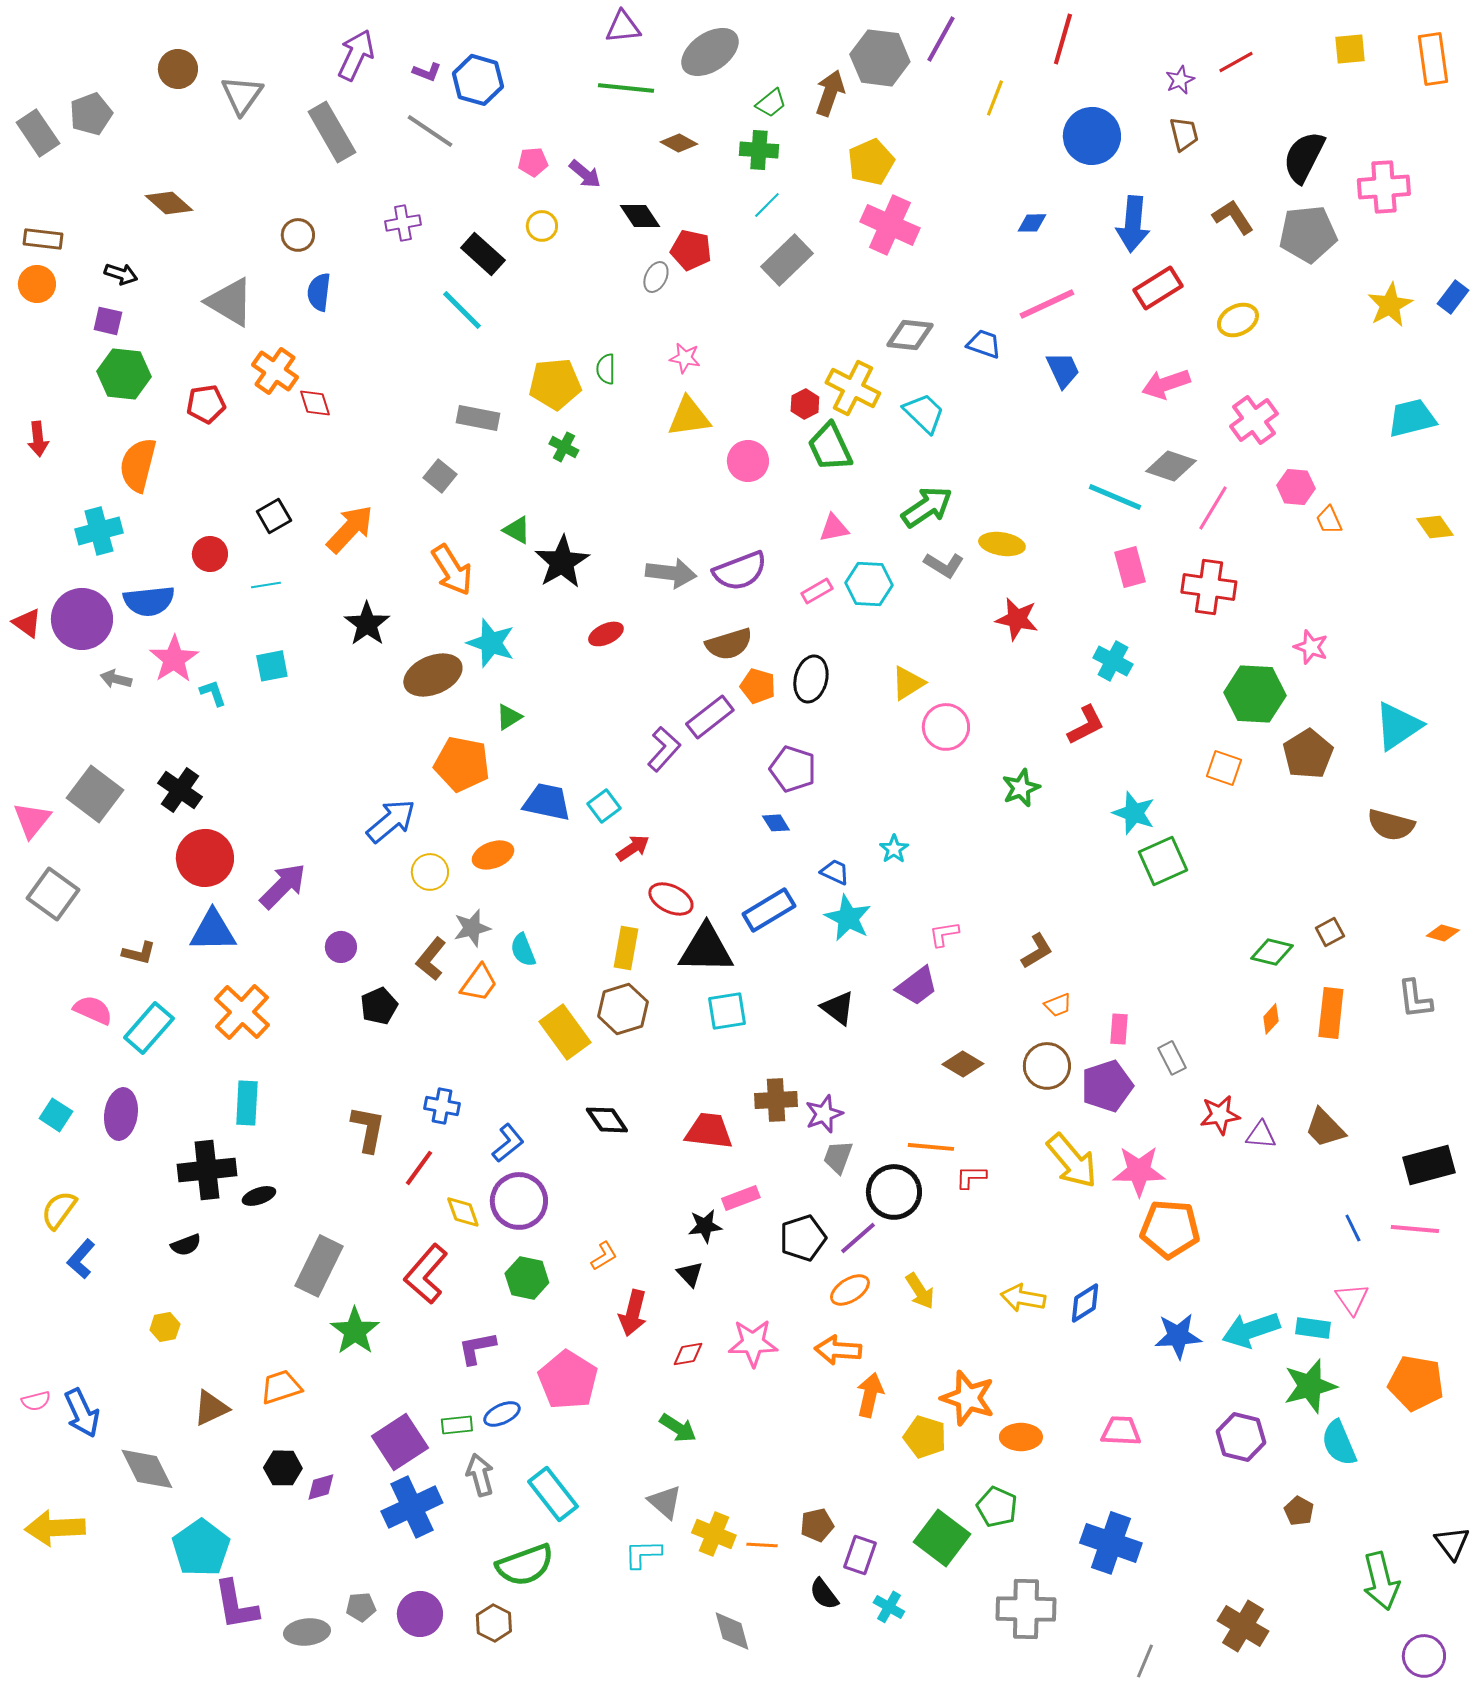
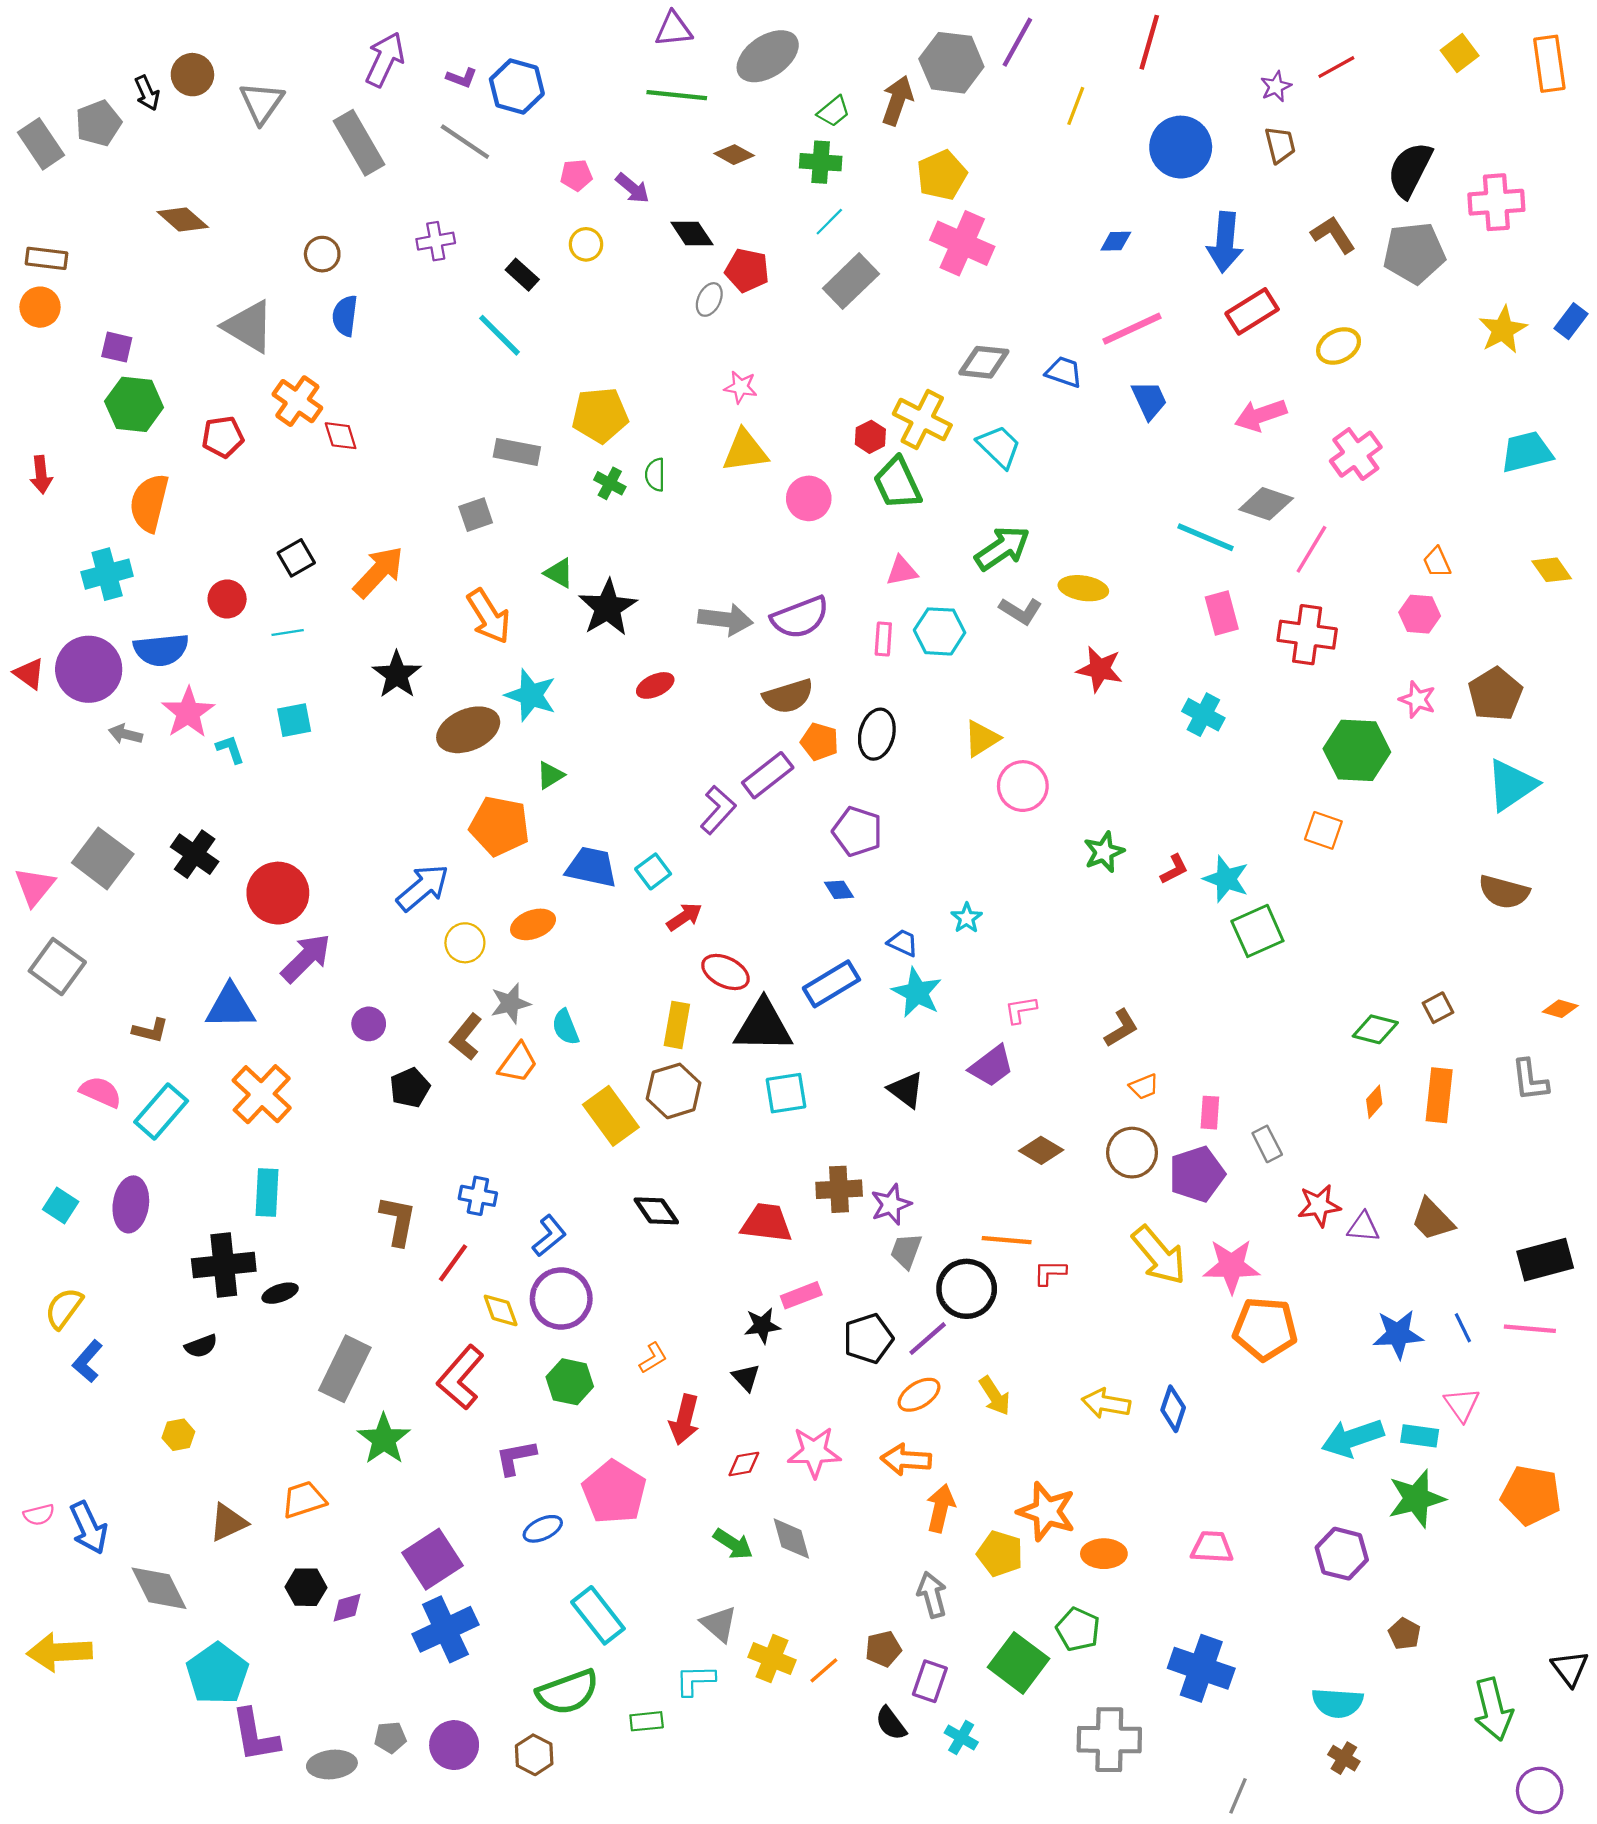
yellow square: (1350, 49) -> (1460, 53), turned -32
black rectangle: (483, 254) -> (522, 275), size x0.7
black arrow: (121, 274) -> (147, 93), moved, turned 48
green semicircle: (606, 369) -> (655, 475), moved
gray square: (440, 476) -> (476, 515), turned 32
pink hexagon: (1296, 487) -> (1420, 614), moved
pink rectangle: (817, 591) -> (883, 639), turned -56
red L-shape: (1086, 725) -> (1174, 869), moved, size x0.7
brown pentagon: (1308, 754) -> (1495, 694), moved
red circle: (205, 858) -> (278, 893), moved
blue diamond: (1085, 1303) -> (1173, 1409), turned -39
blue star: (1178, 1336) -> (1398, 1334), moved
green rectangle: (457, 1425) -> (647, 1721), moved
cyan semicircle: (1339, 1443) -> (1337, 1703), moved, turned -63
gray arrow: (480, 1475) -> (932, 1595), moved
orange line: (762, 1545) -> (824, 1670), turned -44
brown cross: (1243, 1626) -> (1344, 1758), size x0.6
gray diamond: (732, 1631) -> (791, 1539), moved

